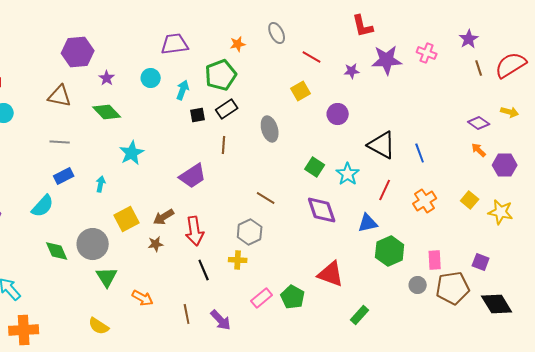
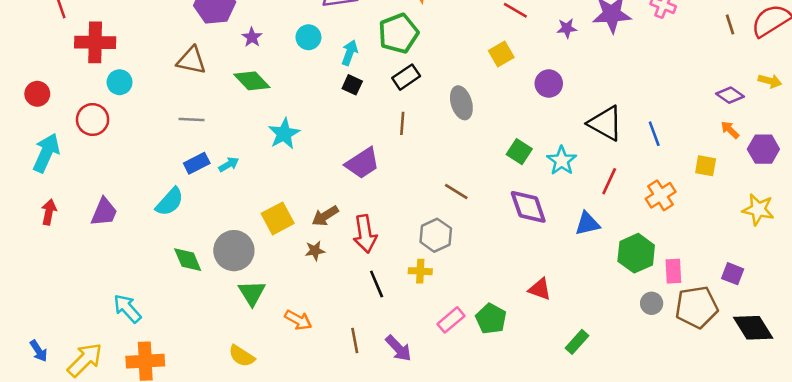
black square: (198, 115) -> (352, 85), moved, turned 35
cyan arrow: (101, 184) -> (229, 164), moved, turned 49
yellow square: (470, 200) -> (706, 166), moved, turned -30
green hexagon: (390, 251) -> (636, 253), moved
red triangle: (331, 274) -> (540, 289), size x0.7

